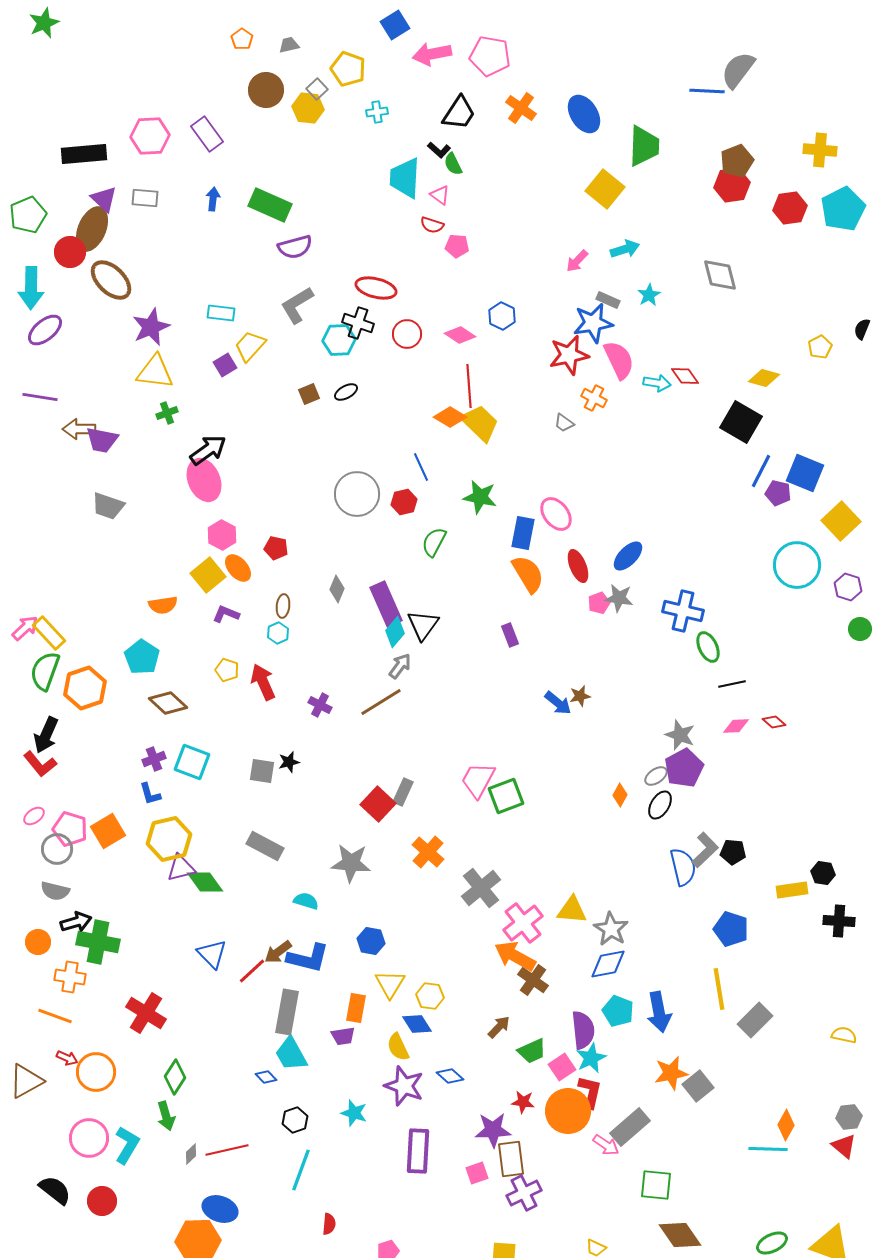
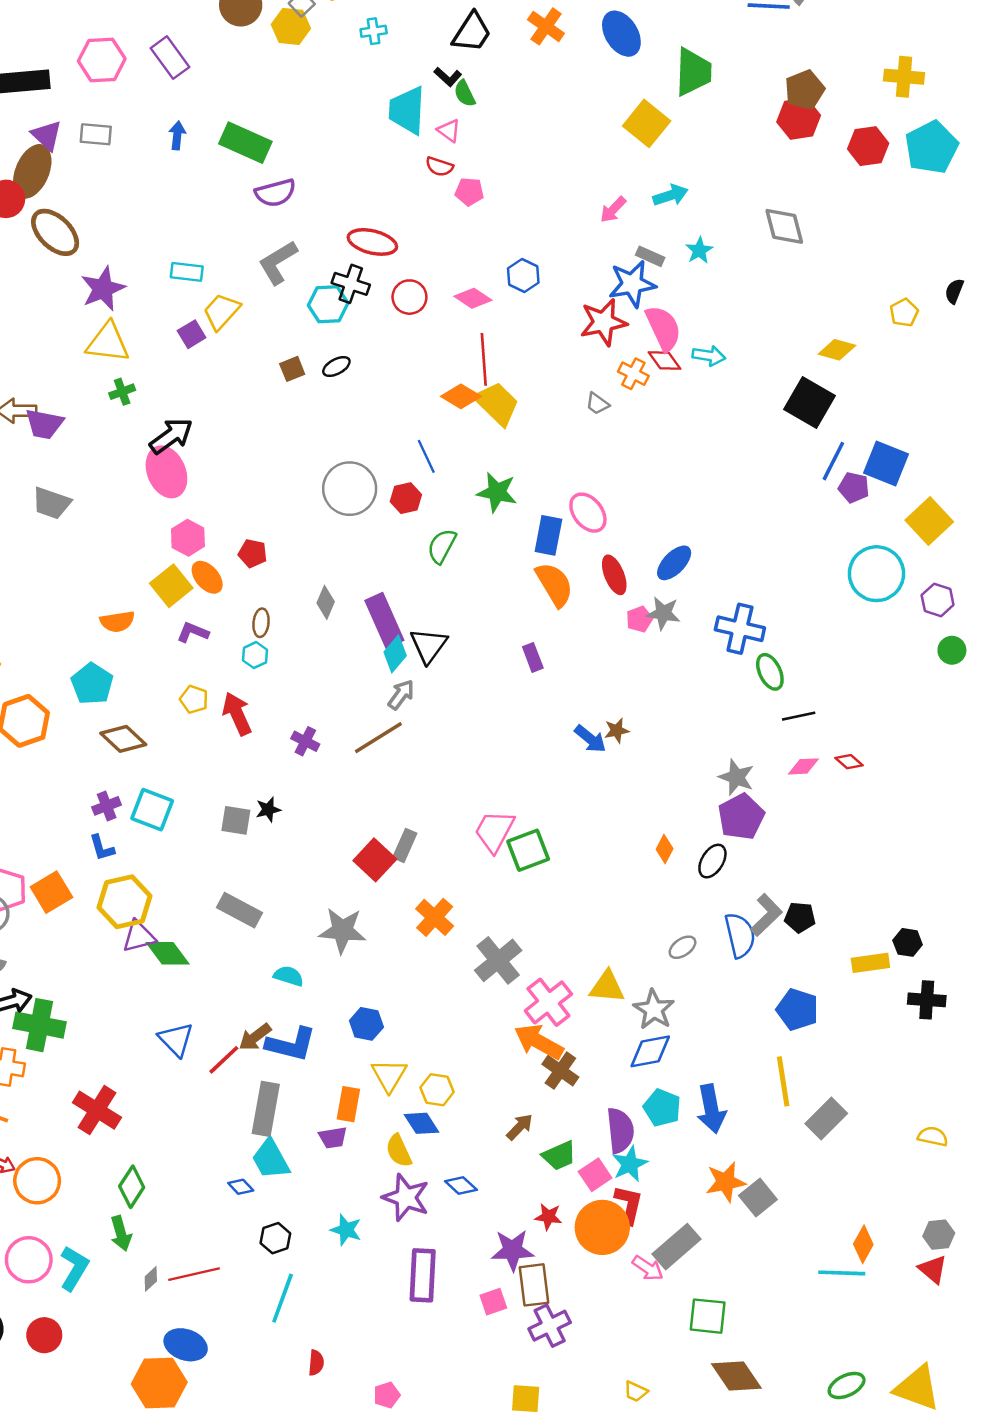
red diamond: (685, 376) -> (665, 361), moved
gray ellipse: (656, 776) -> (682, 947), moved

